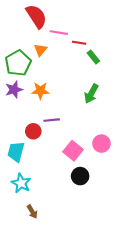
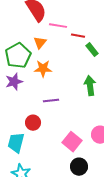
orange star: (40, 91) -> (43, 69), moved
green arrow: (91, 94) -> (90, 86), turned 144
purple line: (52, 120) -> (51, 101), moved

